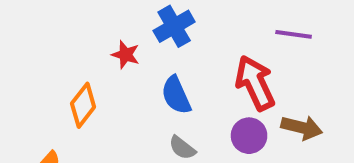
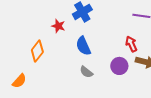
red arrow: (255, 83) -> (131, 44), moved, size x0.6

